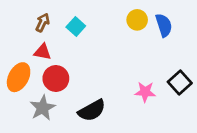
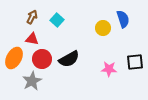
yellow circle: (137, 20) -> (103, 28), moved
black square: (180, 82) -> (135, 62), turned 36
black semicircle: (92, 110) -> (69, 59), moved

